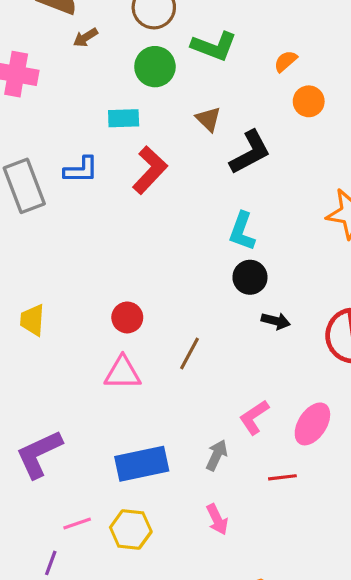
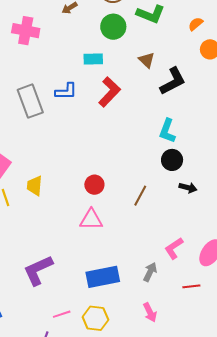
brown line: (189, 354) -> (140, 196), moved

